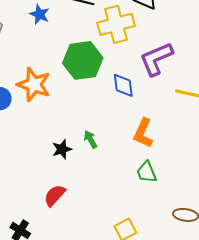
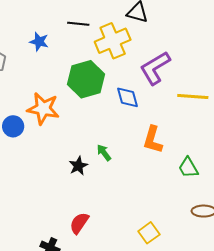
green trapezoid: (147, 172) -> (188, 168), moved
red semicircle: (55, 195) -> (79, 223), moved

